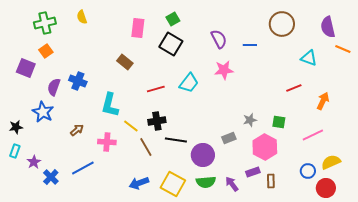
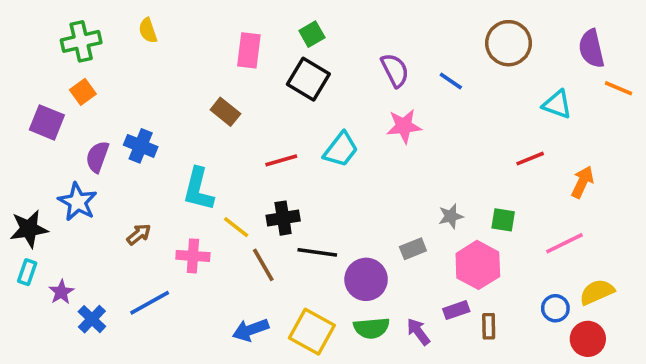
blue line: (250, 45) -> (451, 81), turned 32
black star: (16, 127) -> (29, 229), size x1.5

